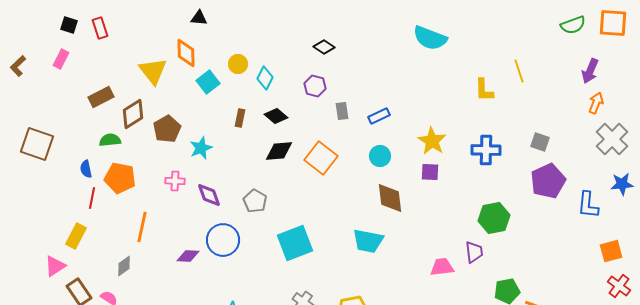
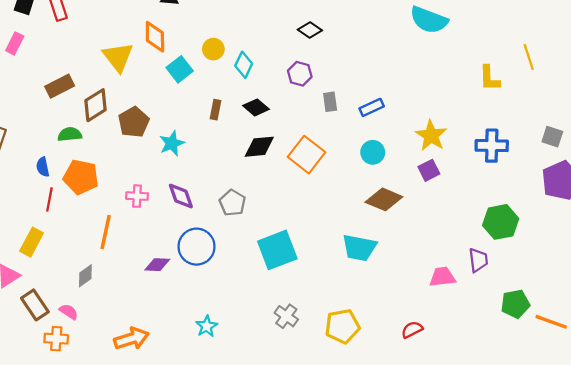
purple square: (430, 172) -> (429, 170), turned -30
pink cross: (175, 181) -> (137, 196), moved
brown diamond: (390, 198) -> (384, 199), turned -60

